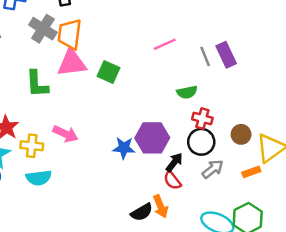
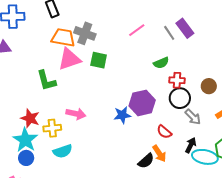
gray cross: (43, 29) -> (85, 33), moved
orange trapezoid: (70, 34) -> (63, 38), turned 105
black arrow: (174, 162) -> (191, 145), moved
gray arrow: (213, 169) -> (193, 117), turned 96

